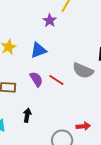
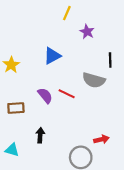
purple star: (50, 20) -> (87, 32), moved
blue triangle: (38, 50) -> (52, 56), moved

